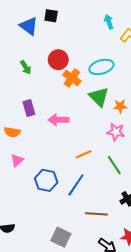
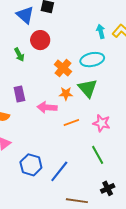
cyan arrow: (109, 22) -> (101, 31), moved
red circle: (58, 60) -> (40, 40), moved
orange star: (120, 106) -> (66, 94), moved
orange line: (84, 154) -> (71, 122), moved

